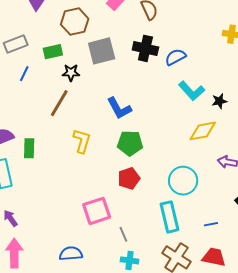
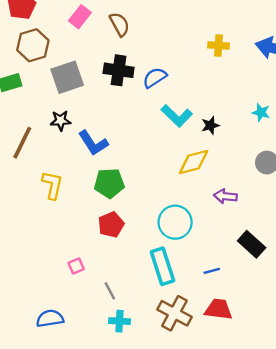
black star: (71, 73) -> (61, 121), moved
pink square: (97, 211) -> (76, 266), size x0.5

